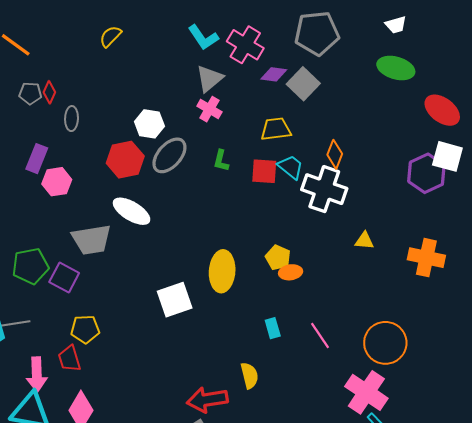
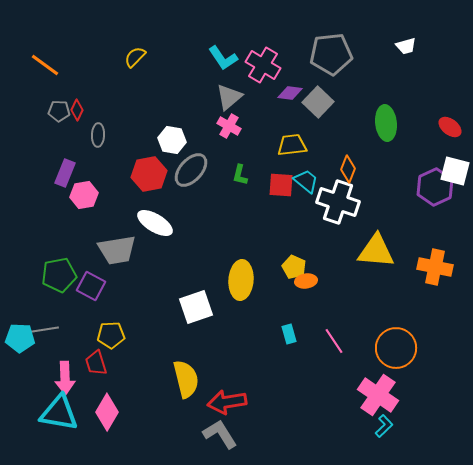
green ellipse: (396, 68) -> (386, 123), moved, turned 68
red ellipse: (442, 110) -> (450, 127), size x0.7
yellow triangle: (364, 241) -> (376, 251), size x2.0
yellow semicircle: (249, 375) -> (186, 379), moved, size x1.5

